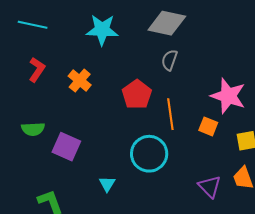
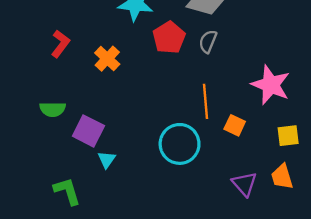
red pentagon: (137, 94) -> (169, 38), moved
orange square: (208, 126) -> (235, 125), moved
cyan triangle: (107, 184) -> (107, 159), moved

